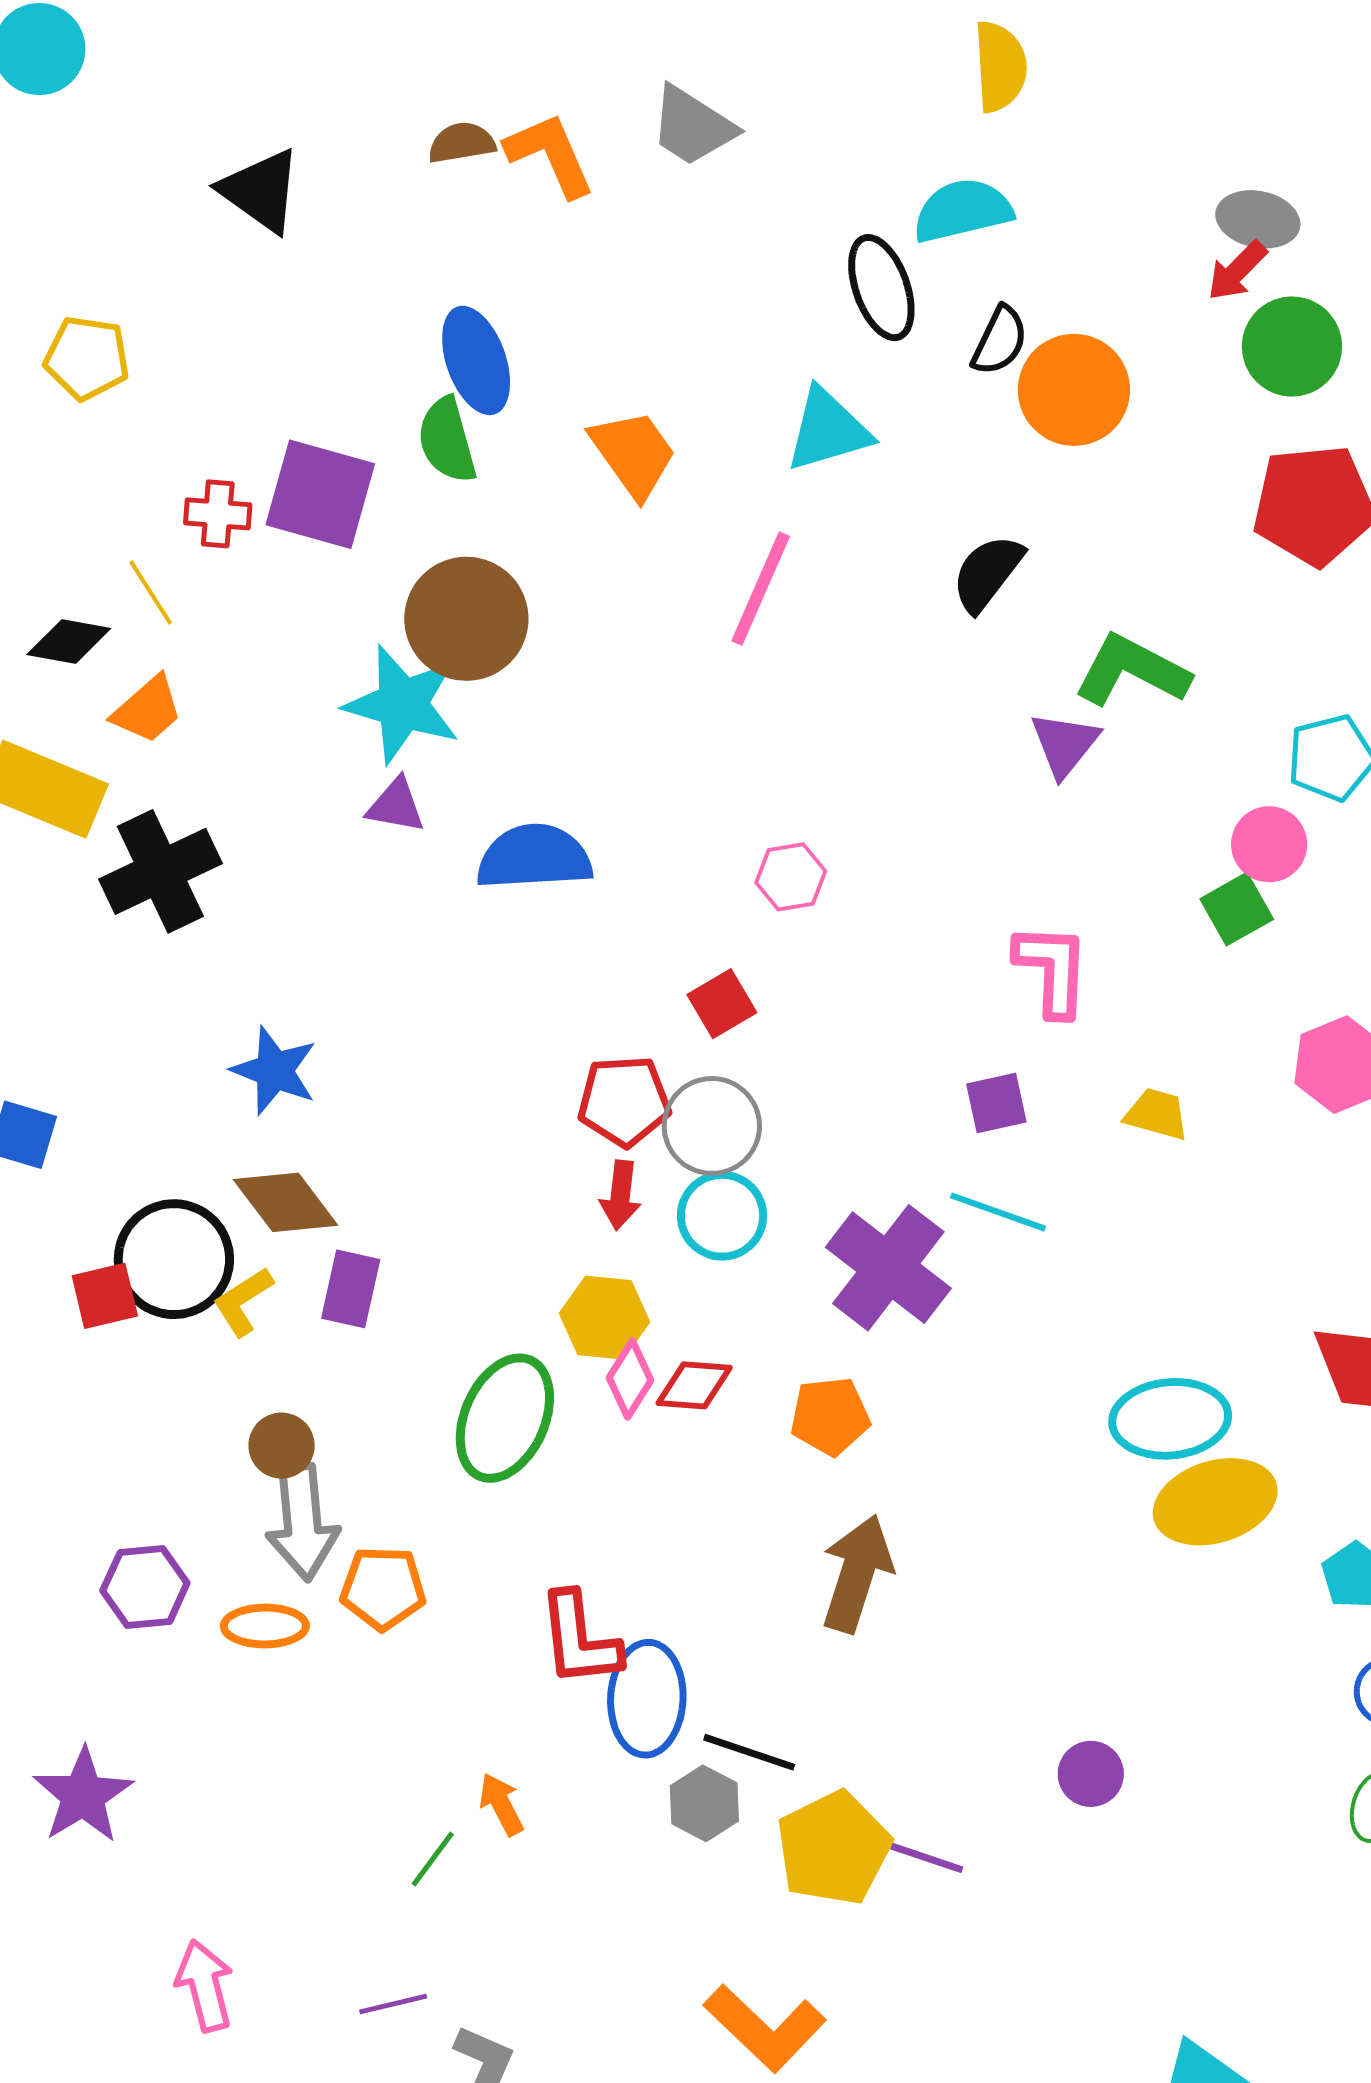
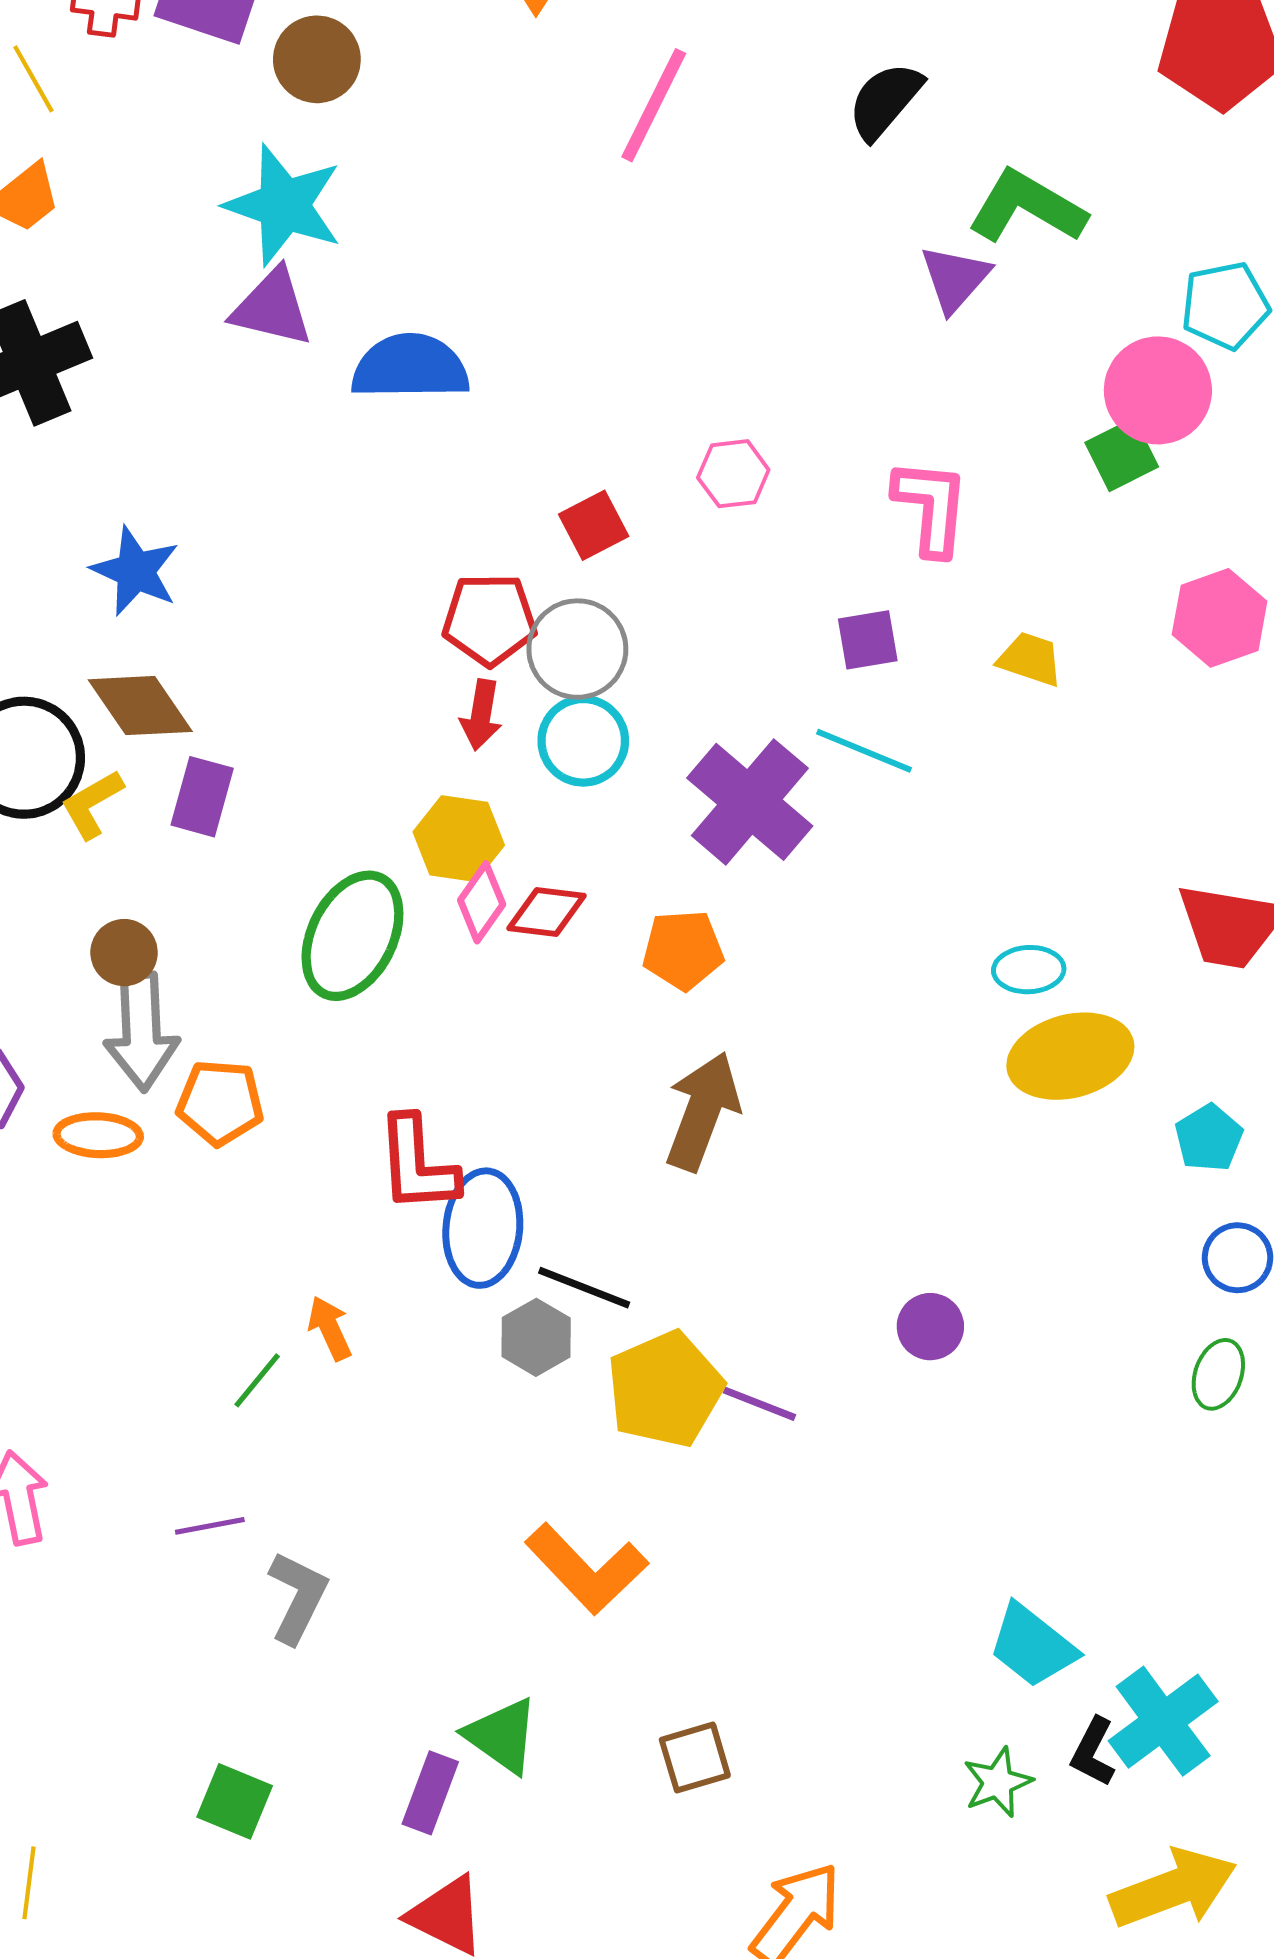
brown circle: (466, 619) -> (317, 59), moved, size x0.7
purple triangle: (396, 806) -> (272, 308), size x1.4
pink circle: (1269, 844) -> (1158, 390), size x1.4
pink hexagon: (791, 877) -> (733, 474), moved
cyan ellipse: (1170, 1419) -> (1029, 970), size x0.6

